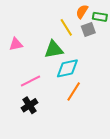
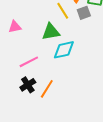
orange line: (74, 92) -> (47, 89), moved

